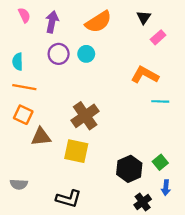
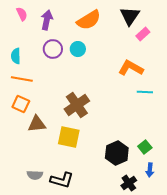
black triangle: (144, 17) -> (130, 16), size x1.5
gray semicircle: (19, 184) -> (35, 175), moved

